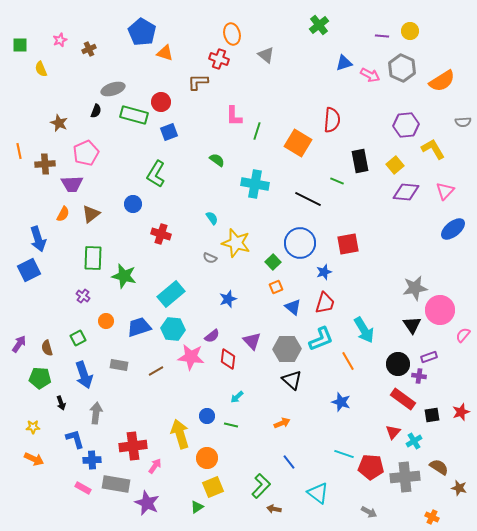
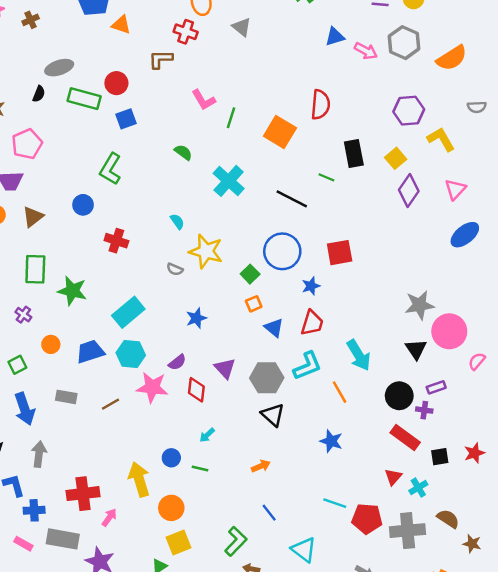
pink L-shape: (234, 116) -> (204, 100), turned -30
cyan cross: (255, 184) -> (229, 181), turned 32
purple diamond: (406, 192) -> (409, 191), turned -60

